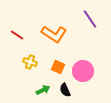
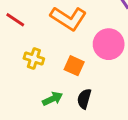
pink circle: (83, 71) -> (109, 44), moved
black semicircle: (65, 90) -> (84, 99), turned 40

